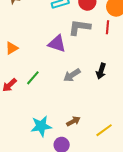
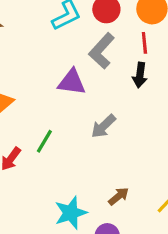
gray L-shape: (79, 27) -> (102, 51), turned -45
black arrow: (101, 71) -> (140, 75), moved

